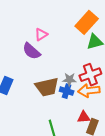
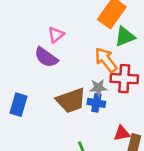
red cross: (90, 75) -> (124, 79), turned 30
orange arrow: (89, 91) -> (106, 60), moved, turned 65

